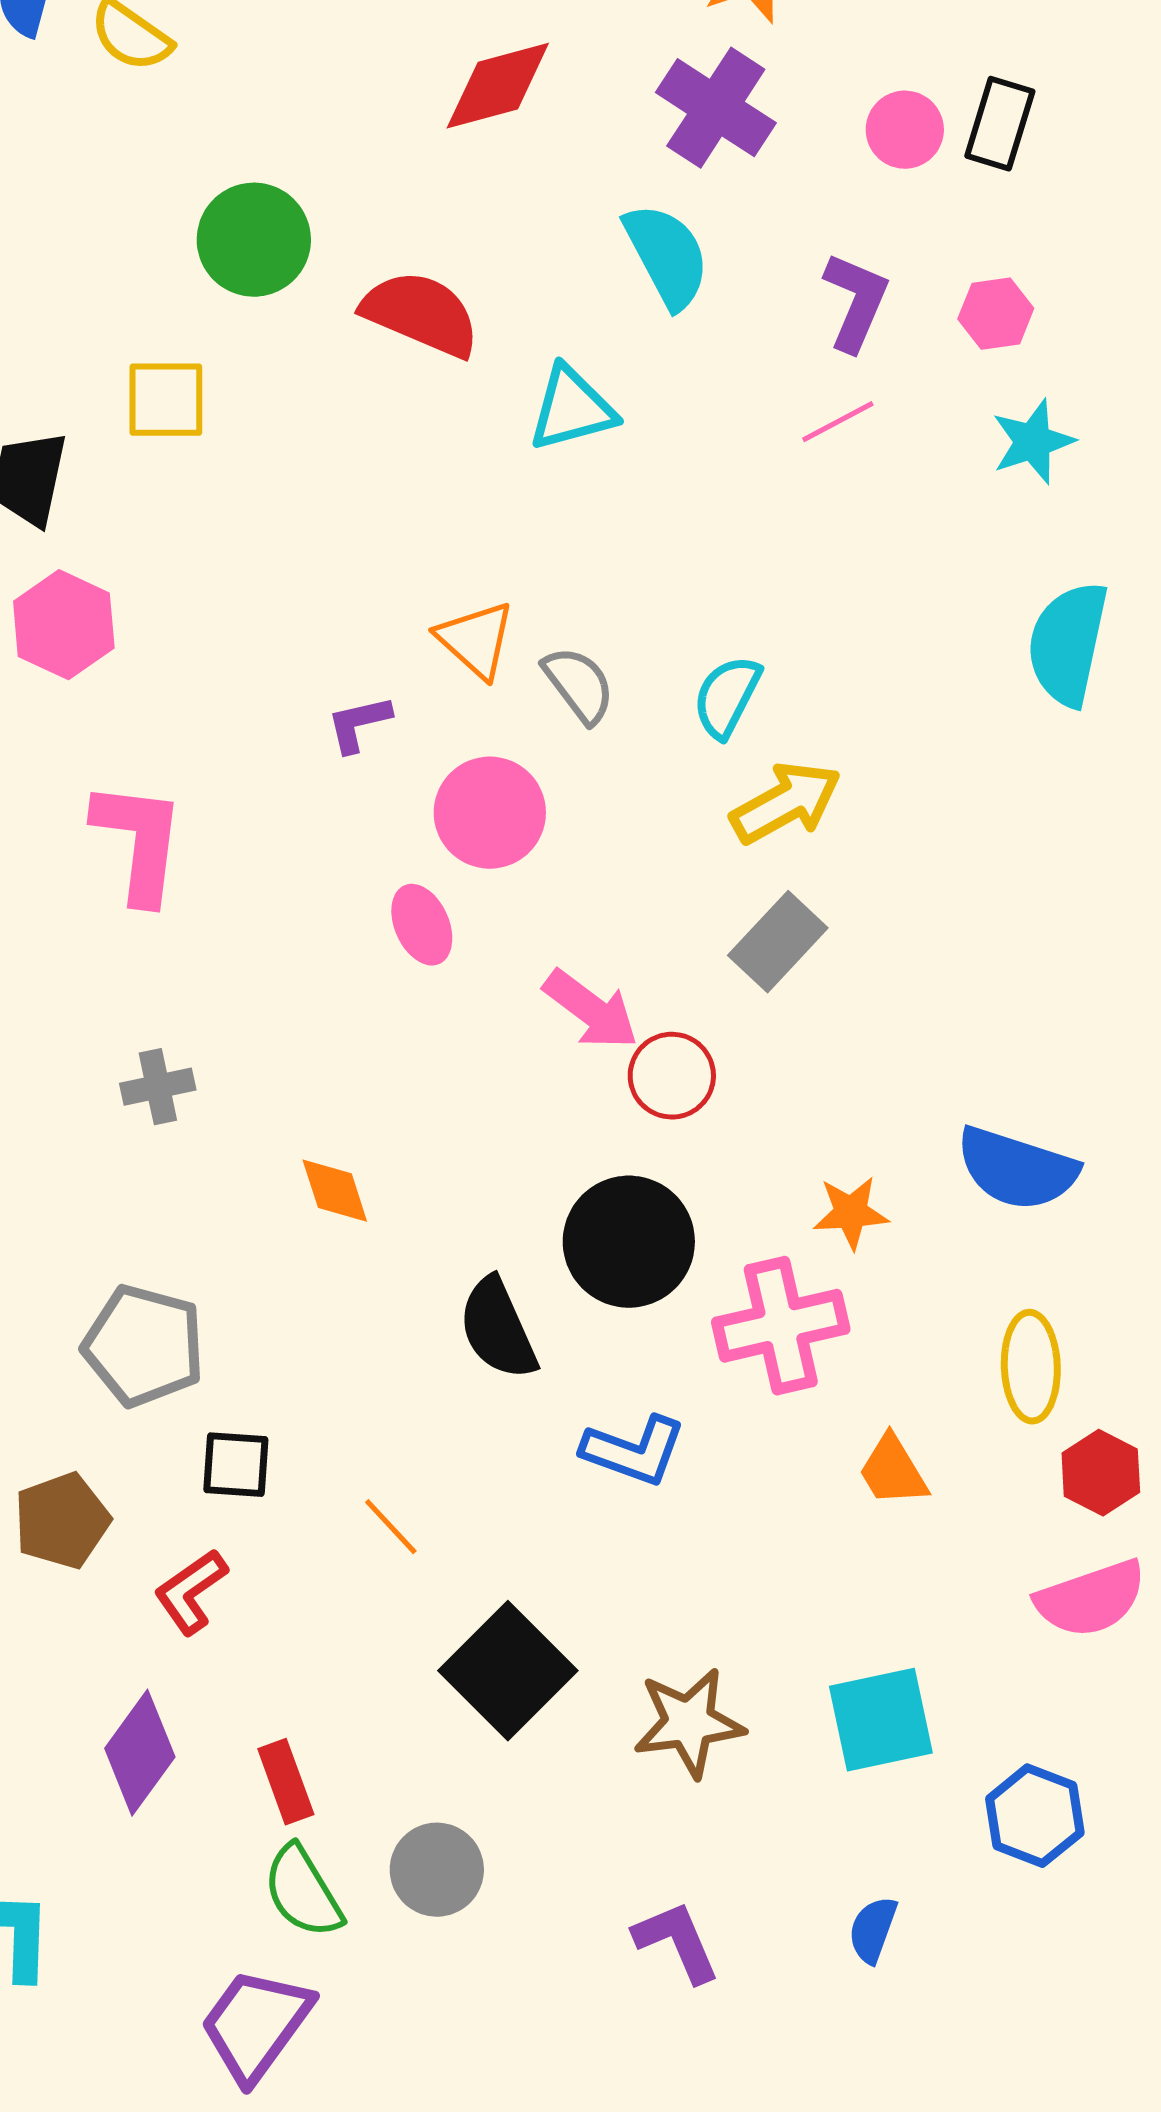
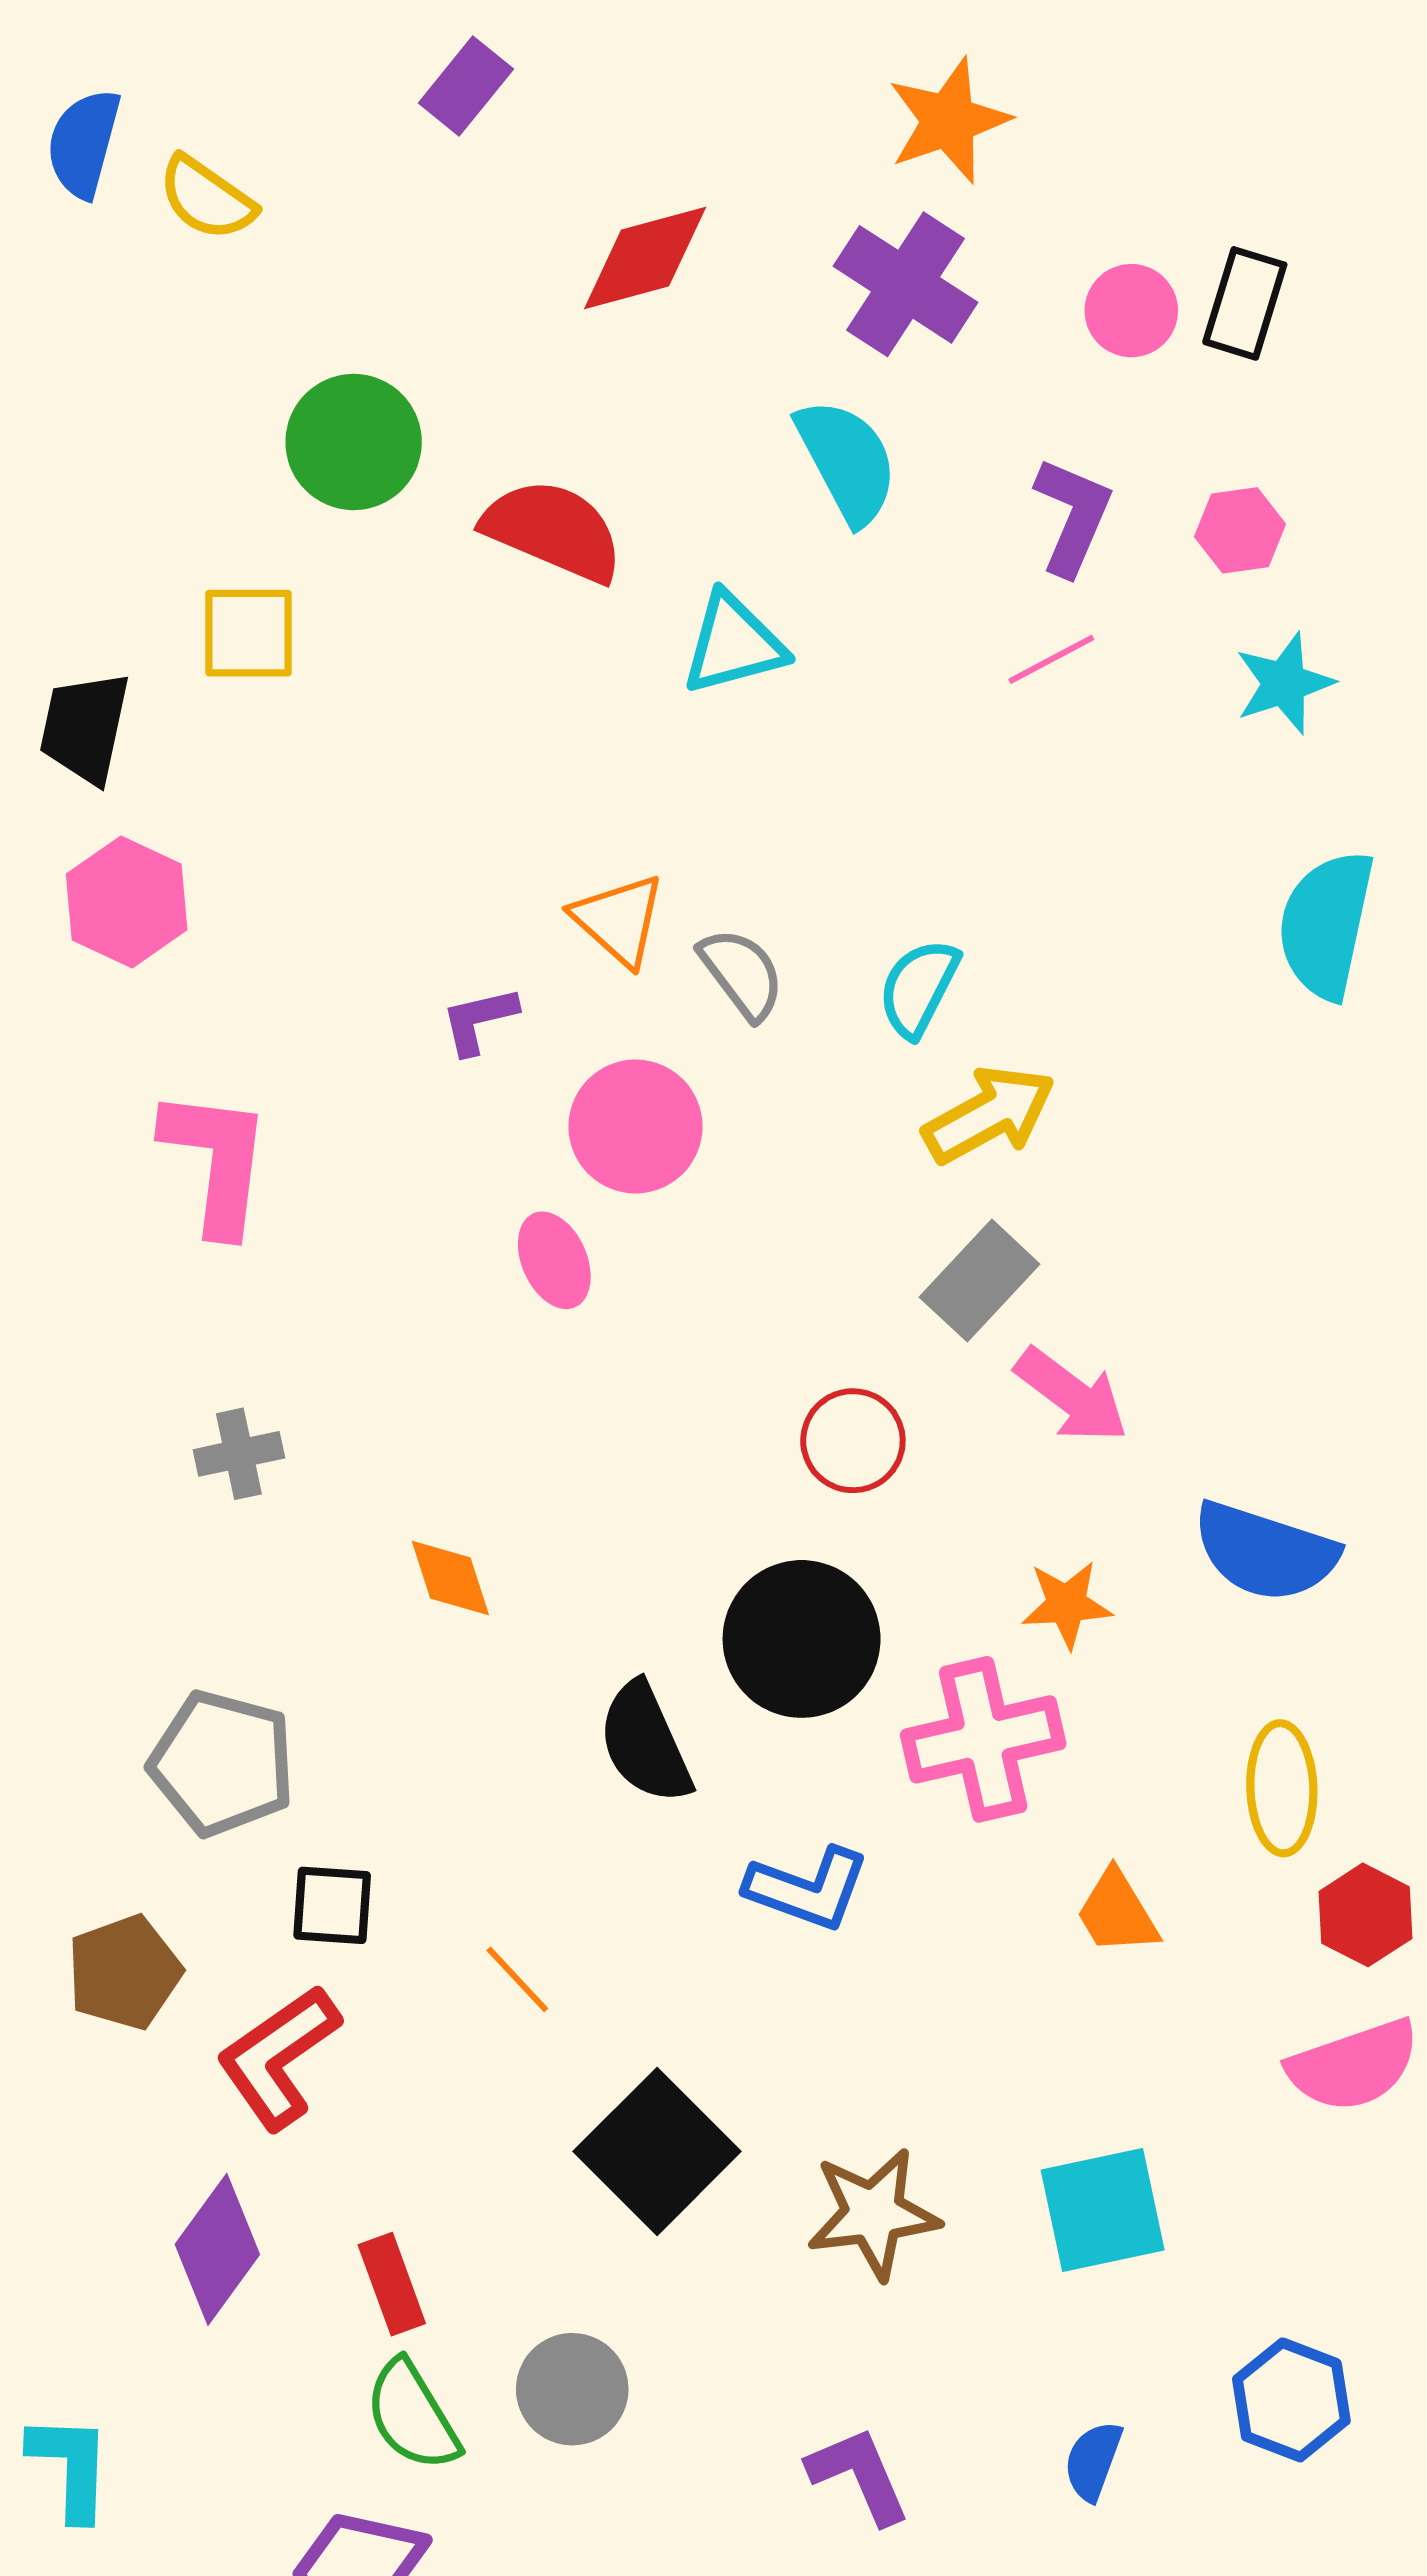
pink arrow: (591, 1010) -> (1072, 1395), moved
red L-shape: (191, 1592) -> (278, 2057), size x1.4
blue hexagon: (1035, 1816) -> (1291, 2400), moved

